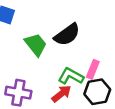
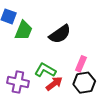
green trapezoid: (36, 45) -> (24, 31), moved, turned 60
green L-shape: (71, 76) -> (45, 70), moved

